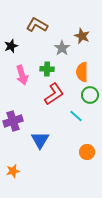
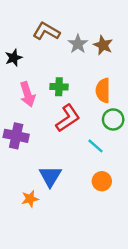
gray star: (62, 48) -> (78, 44), moved
purple cross: (13, 121) -> (16, 136), moved, turned 30
orange circle: (87, 152) -> (102, 181), moved
orange star: (13, 171) -> (30, 199), moved

